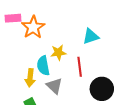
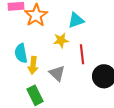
cyan triangle: (91, 36) -> (76, 20), moved
cyan semicircle: (43, 66) -> (21, 53), moved

